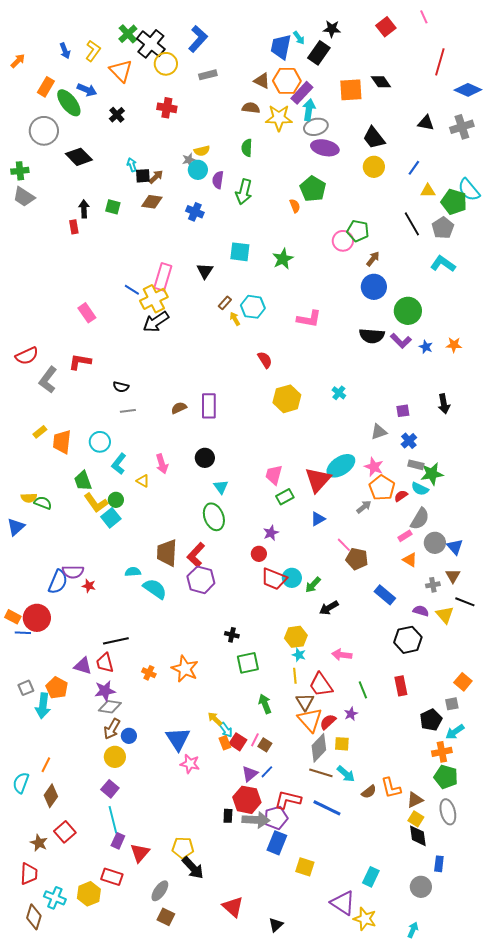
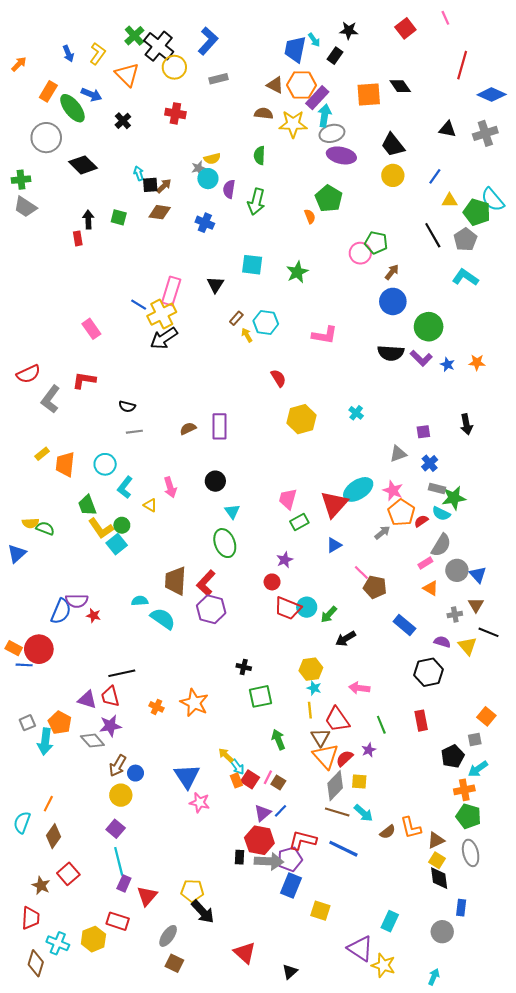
black rectangle: (319, 53) -> (335, 56), size x0.7
gray diamond: (110, 707) -> (92, 741), moved, turned 40

